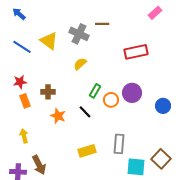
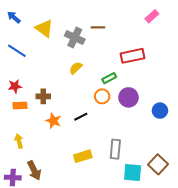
yellow triangle: (49, 41) -> (44, 28), moved
green rectangle: (95, 91) -> (109, 78), moved, turned 32
orange circle: (111, 100) -> (102, 96), moved
orange rectangle: (25, 101) -> (20, 106), turned -72
black line: (85, 112) -> (81, 117), turned -72

